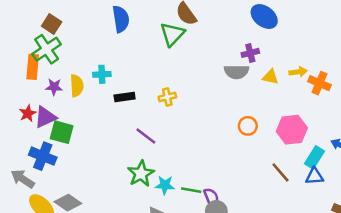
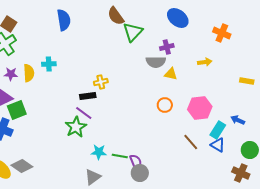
green triangle: (172, 34) -> (133, 32), moved
yellow triangle: (270, 77) -> (171, 74), moved
orange cross: (319, 83) -> (222, 33), moved
black rectangle: (125, 97) -> (88, 96), moved
green square: (62, 132) -> (17, 110), turned -36
green star: (141, 174) -> (76, 127), moved
blue triangle: (314, 176) -> (218, 145), turned 35

